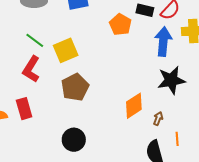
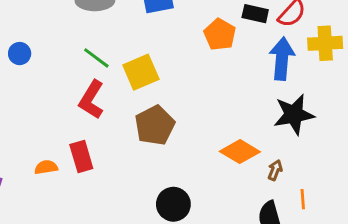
orange diamond: (134, 106) -> (240, 152), turned 64
black circle: (74, 140) -> (173, 204), moved

